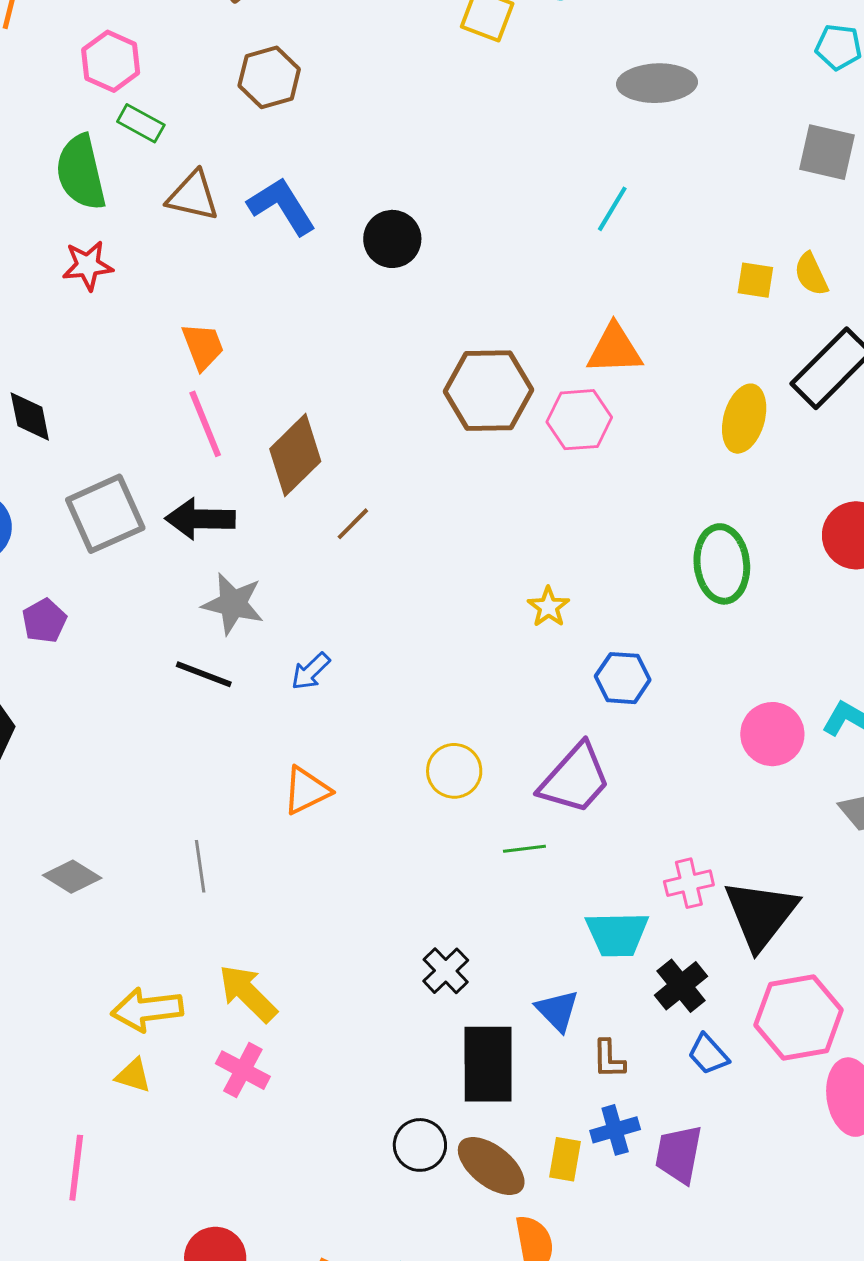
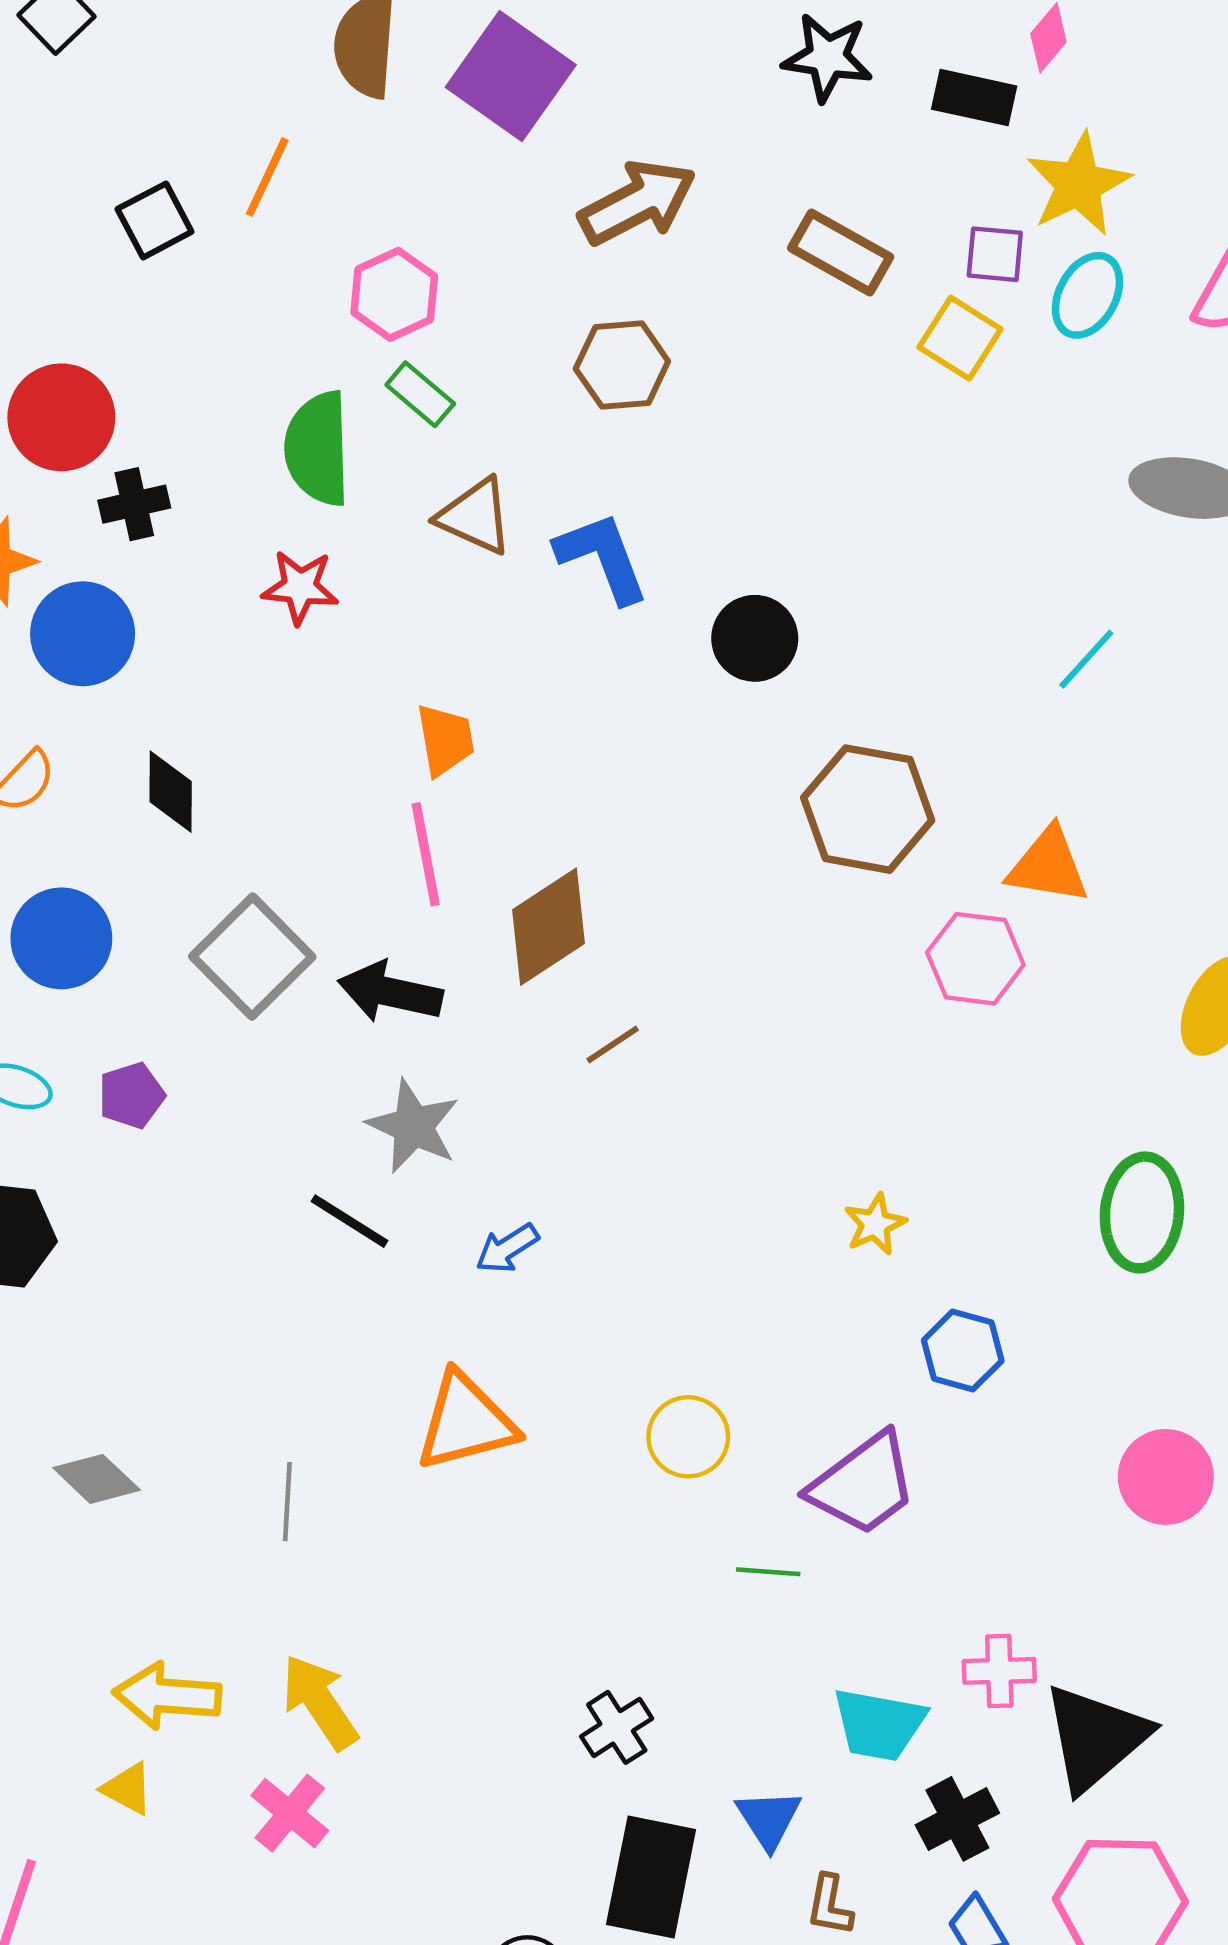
brown hexagon: (488, 391) -> (868, 809), moved
gray square: (105, 514) -> (252, 957), turned -32
orange triangle: (306, 790) -> (466, 1422), size x1.4

